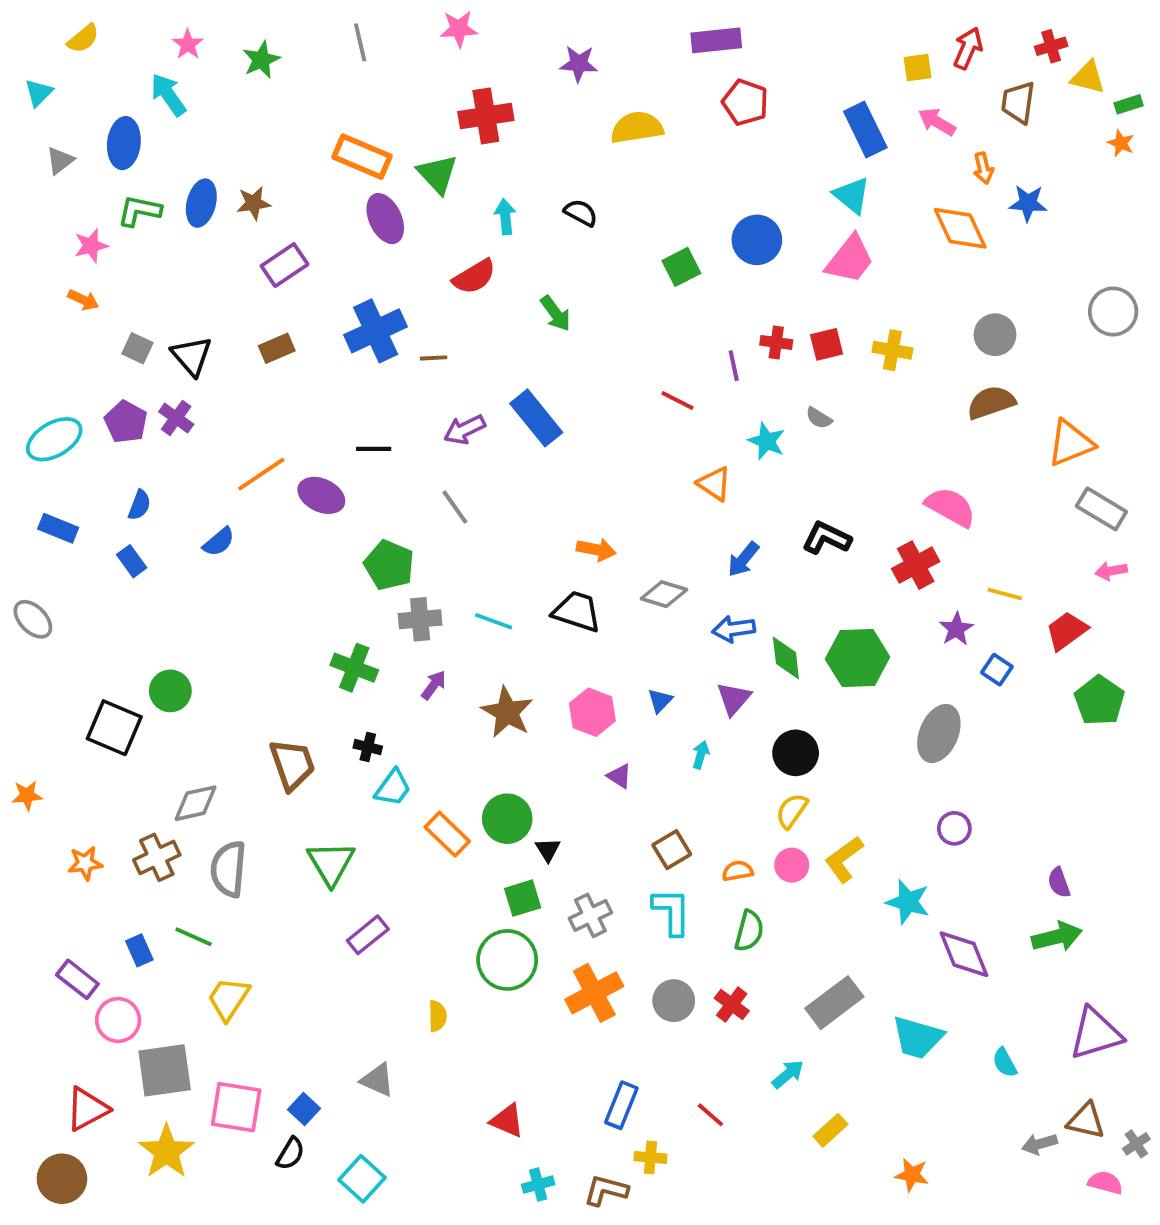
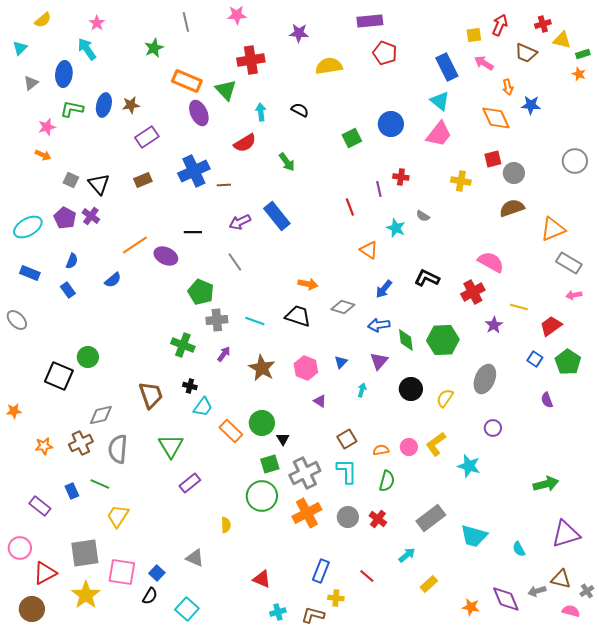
green star: (261, 60) -> (154, 48), moved
brown trapezoid: (1018, 102) -> (526, 53), turned -75
red square: (827, 344) -> (493, 159), moved
red line: (678, 401) -> (350, 207), turned 42
blue square: (997, 670) -> (535, 359), moved
yellow semicircle: (792, 811) -> (445, 398), moved
purple semicircle: (1059, 883) -> (547, 400), moved
gray cross: (590, 915) -> (305, 473), size x1.4
purple diamond: (964, 954) -> (506, 599), moved
pink circle: (118, 1020) -> (20, 548), moved

